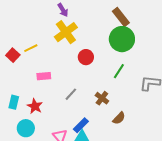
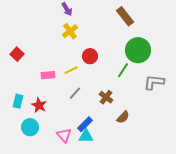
yellow cross: (66, 32) -> (70, 31), size x0.7
green circle: (122, 39) -> (138, 50), moved
yellow line: (31, 48) -> (71, 70), moved

